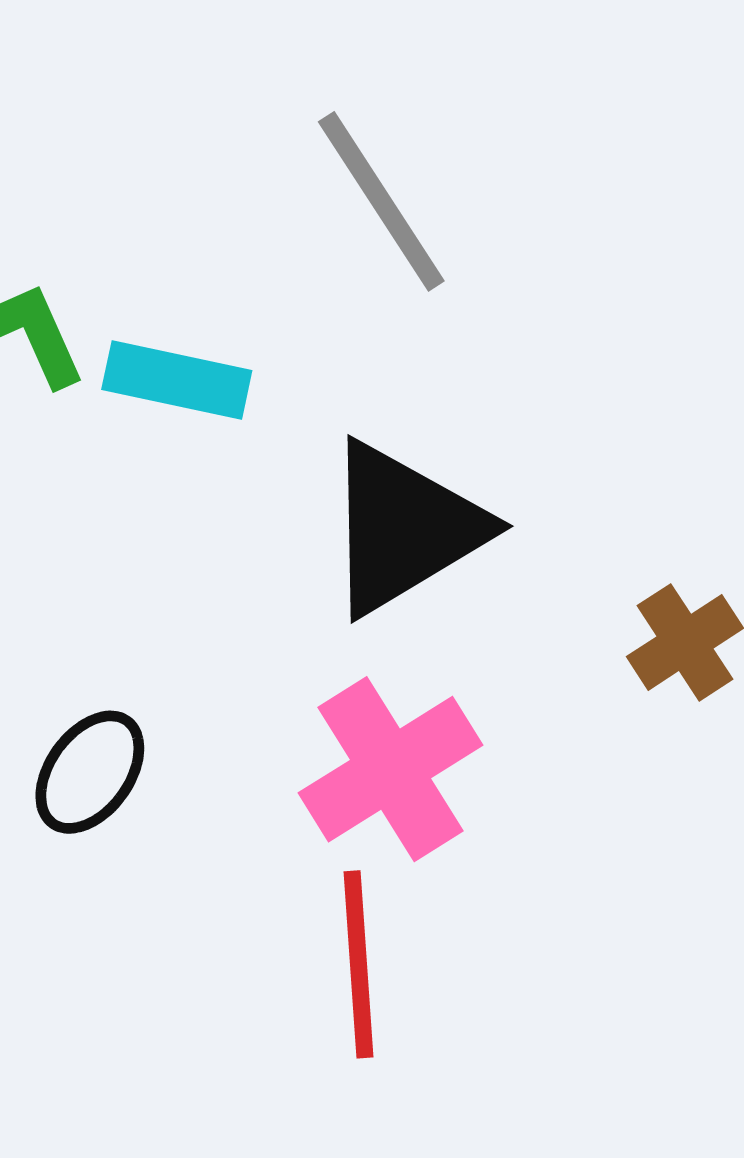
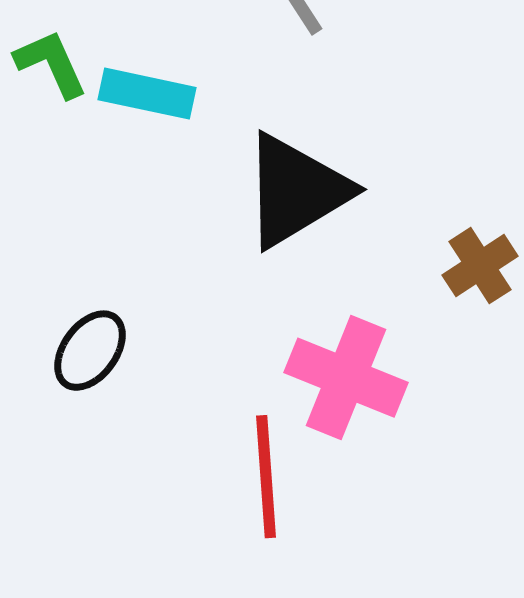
pink cross: (390, 769) -> (346, 378), moved, turned -36

